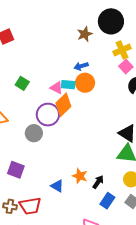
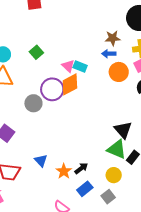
brown star: (85, 34) -> (113, 38), moved
blue arrow: (81, 66) -> (109, 54), moved
orange circle: (85, 83) -> (119, 72), moved
orange star: (80, 176) -> (64, 171), moved

